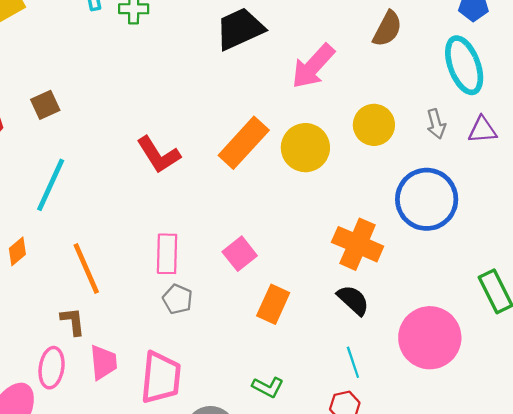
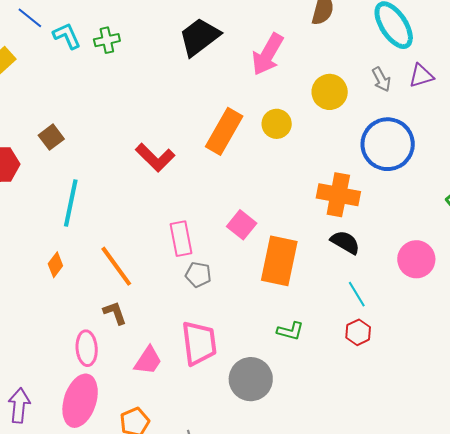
yellow circle: (305, 148) -> (277, 124), size x0.7
orange rectangle: (273, 304) -> (279, 261), size x1.5
pink circle: (430, 338) -> (416, 259), size x0.7
pink trapezoid: (103, 362) -> (148, 361), moved, turned 52
pink ellipse: (52, 368) -> (87, 348), moved

